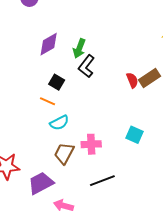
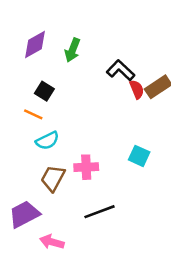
black L-shape: (86, 66) -> (121, 70), moved, turned 95

